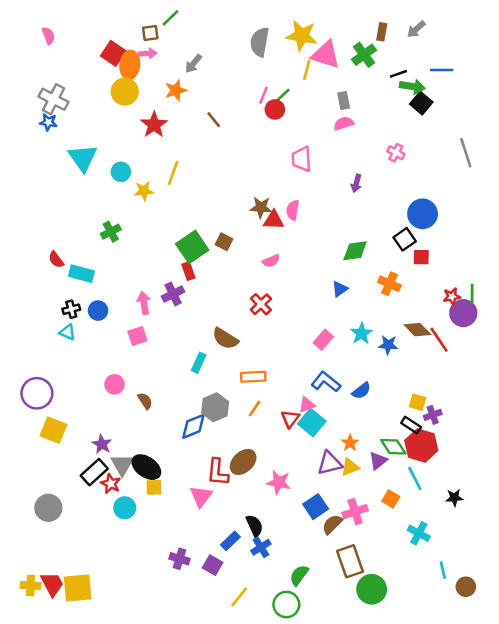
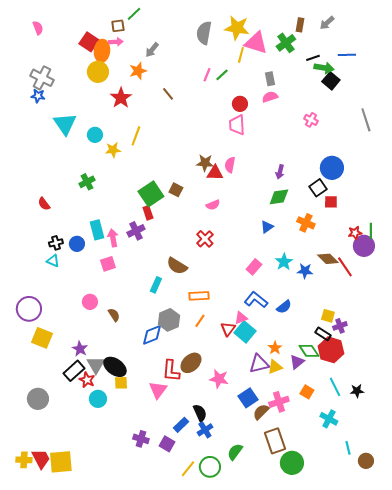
red circle: (275, 109) -> (240, 104), moved
purple arrow: (356, 183) -> (280, 172), moved
cyan rectangle: (81, 274) -> (97, 230), moved, turned 60
cyan line: (415, 479) -> (335, 387), moved
green circle: (286, 605) -> (210, 467), moved

